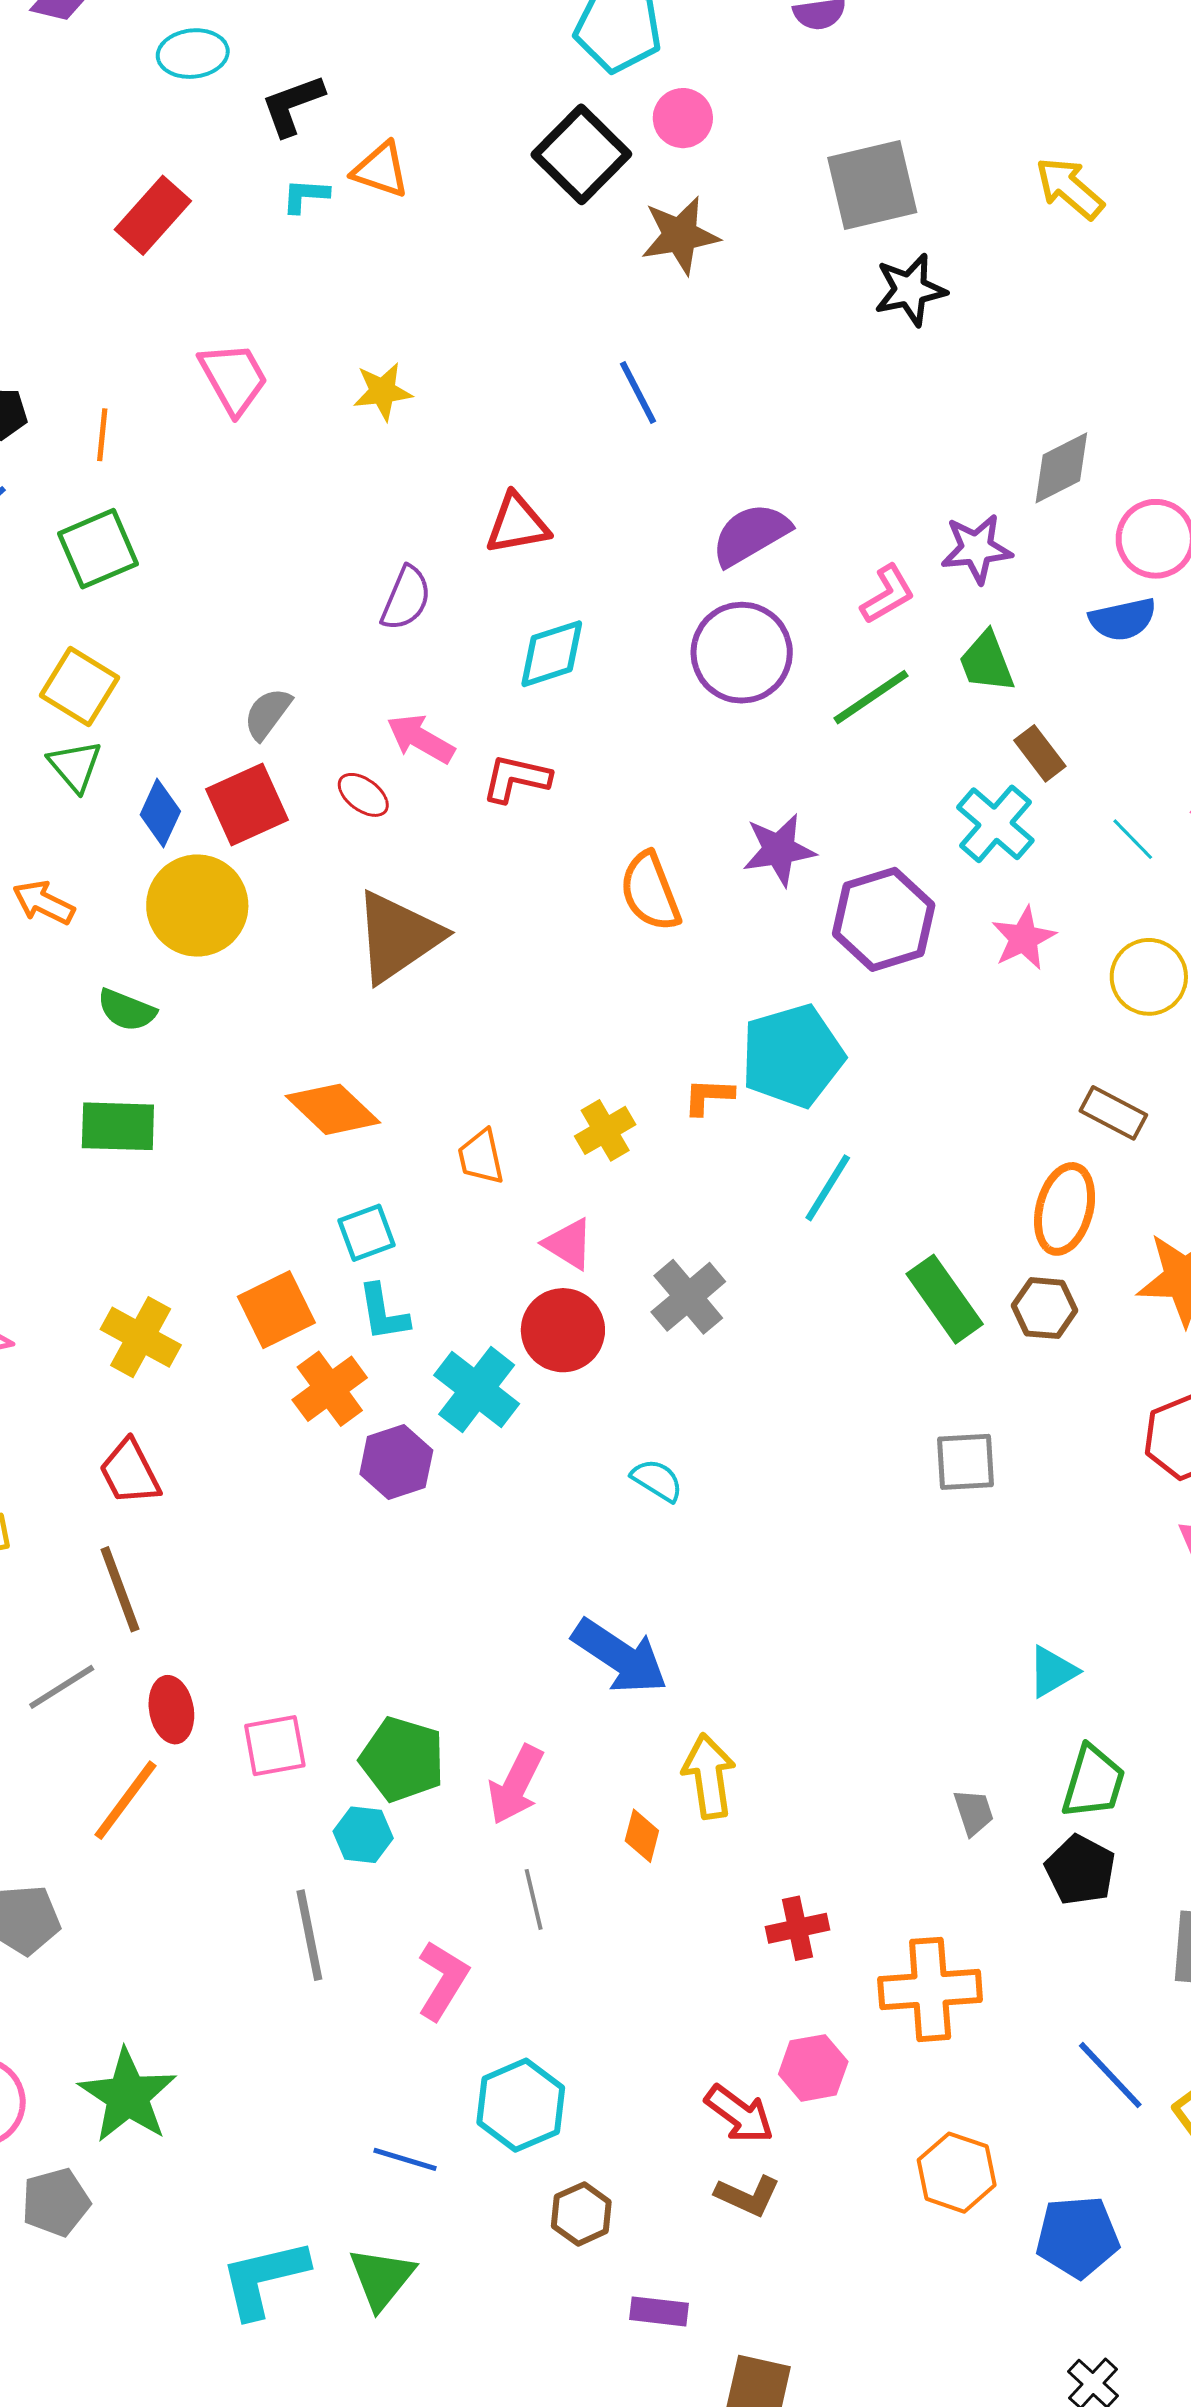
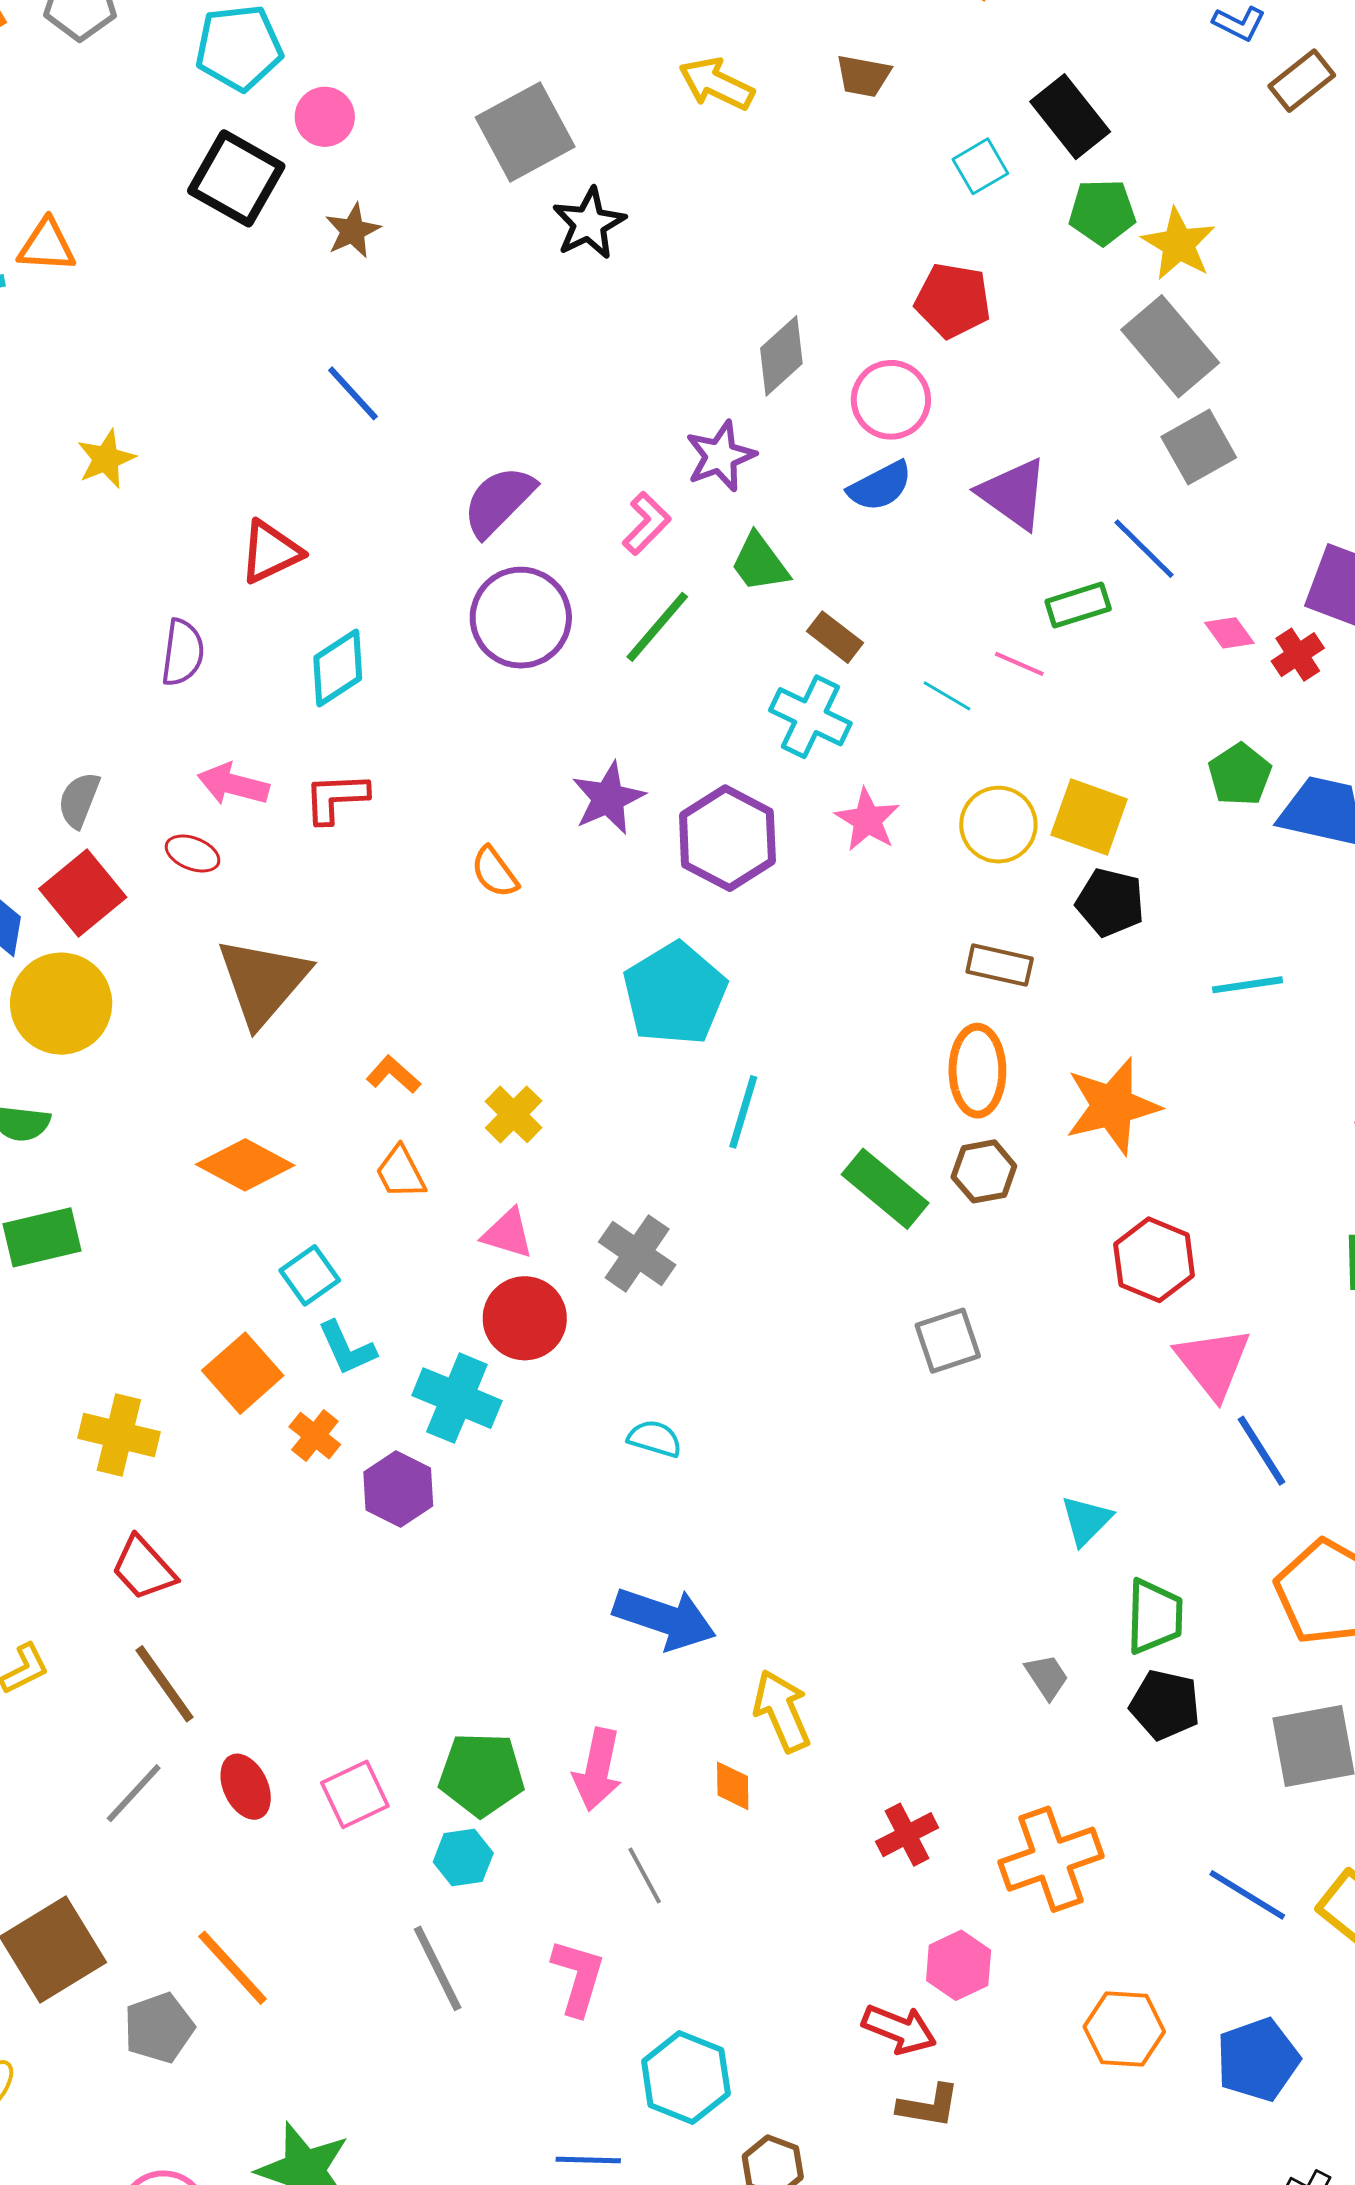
brown star: (680, 235) -> (353, 231), size x0.7
orange semicircle: (650, 892) -> (495, 872), size x0.7
orange L-shape: (708, 1096) -> (393, 1075), moved, turned 54
orange cross: (330, 1389) -> (315, 1436), size x0.7
orange line: (125, 1800) -> (233, 1968), moved, turned -64

